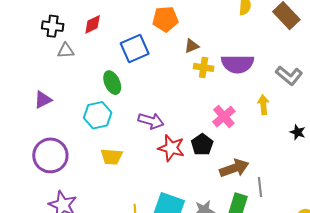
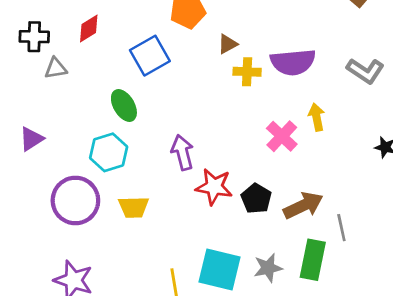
yellow arrow: (263, 105) -> (317, 117), moved
purple arrow: (151, 121) -> (182, 152), turned -115
black pentagon: (202, 145) -> (256, 199), moved
purple circle: (50, 155) -> (75, 200), moved

